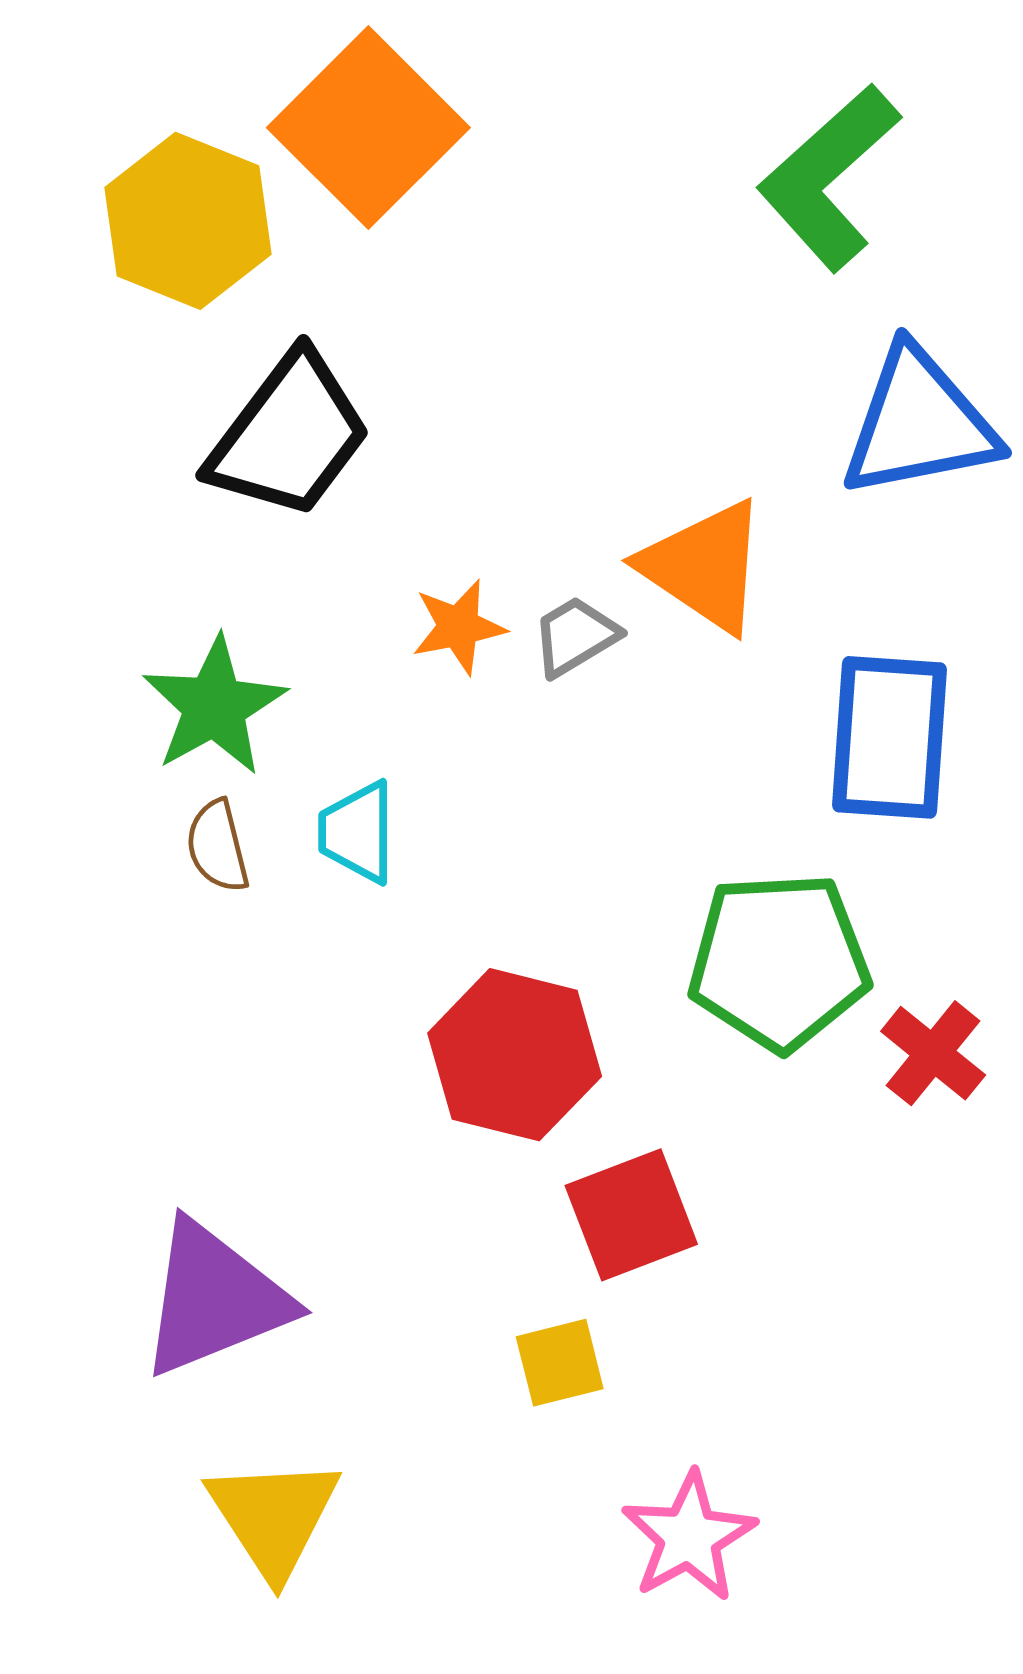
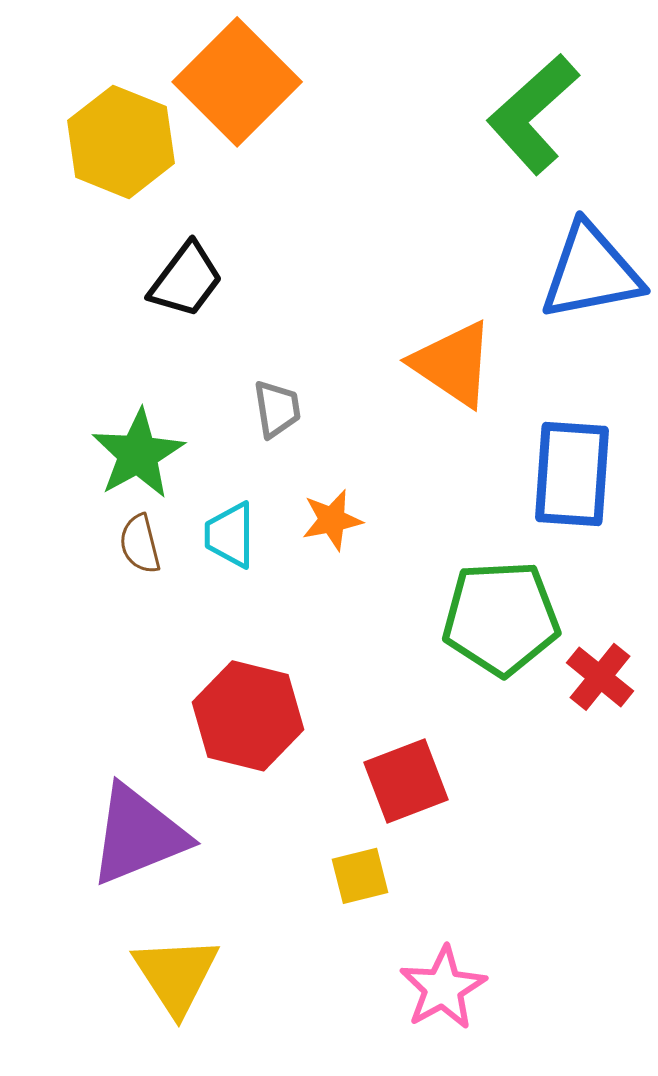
black trapezoid: (289, 436) -> (186, 280), size x0.7
orange star: (459, 627) -> (332, 520), moved
gray trapezoid: (575, 636) -> (277, 409), moved, turned 112
red hexagon: (515, 1055) -> (248, 716), moved

